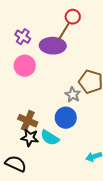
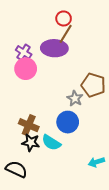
red circle: (73, 17) -> (64, 18), moved
purple cross: (23, 37) -> (24, 52), moved

